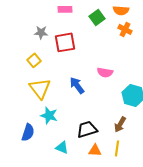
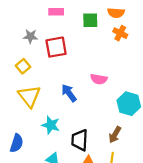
green square: (97, 17) -> (90, 20), turned 35
cyan star: (49, 115) -> (51, 125), moved
black trapezoid: (87, 129) -> (80, 140), turned -70

